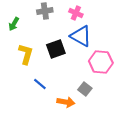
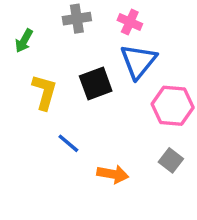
blue triangle: (81, 36) -> (138, 61), turned 40
gray square: (85, 89) -> (171, 160), moved

